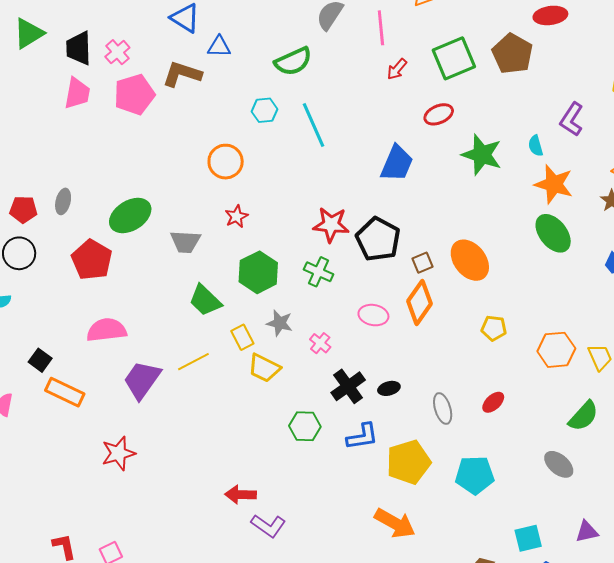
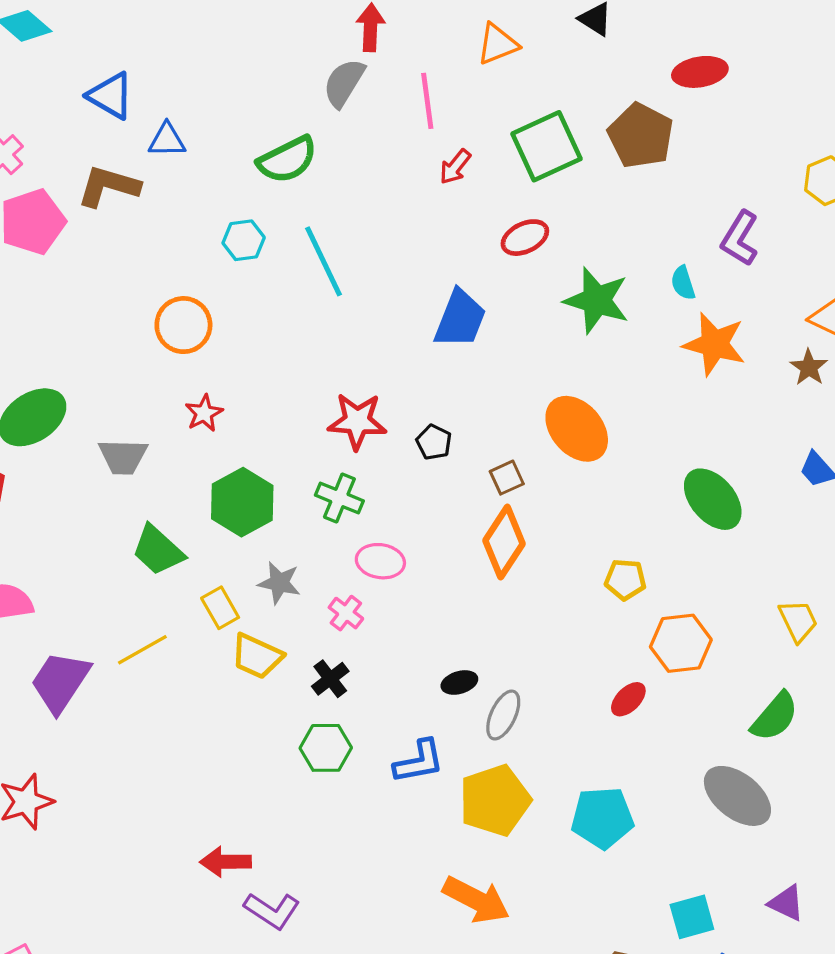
green ellipse: (553, 233) -> (713, 499), moved
black pentagon: (378, 239) -> (434, 442), size x0.5
orange ellipse: (470, 260) -> (577, 429), moved
pink ellipse: (373, 315) -> (380, 561), moved
orange hexagon: (556, 350) -> (681, 643), moved
black cross: (348, 386) -> (330, 679), moved, size x0.7
gray ellipse: (443, 408) -> (503, 715), moved, turned 44
gray ellipse: (559, 464) -> (737, 796), size x1.4
purple triangle: (587, 532) -> (786, 903), turned 40

